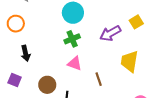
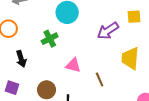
yellow square: (136, 22) -> (134, 17), turned 32
green cross: (72, 39) -> (50, 39), moved

